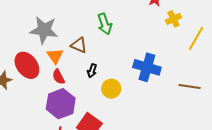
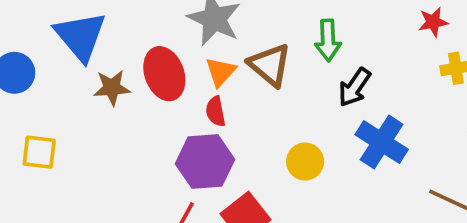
brown triangle: (79, 45) -> (270, 65), size x1.4
black arrow: (92, 71) -> (354, 87), moved, size x1.5

